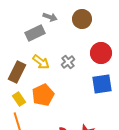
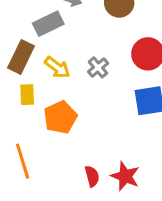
brown rectangle: (17, 72) -> (21, 57), moved
yellow rectangle: (19, 99) -> (27, 95), moved, turned 32

